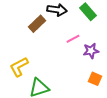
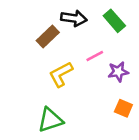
yellow L-shape: (19, 67) -> (61, 74), moved

